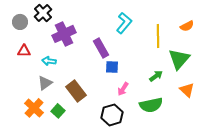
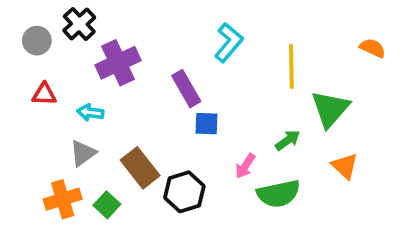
orange semicircle: (187, 26) -> (373, 48), moved, turned -128
pink arrow: (123, 89) -> (245, 166), moved
orange cross: (34, 108) -> (63, 199), turned 30
black hexagon: (112, 115) -> (184, 192), moved

